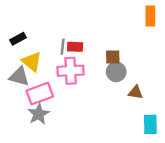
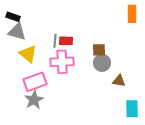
black rectangle: (18, 39) -> (13, 17), moved, turned 48
gray triangle: (19, 76) -> (17, 32), moved

